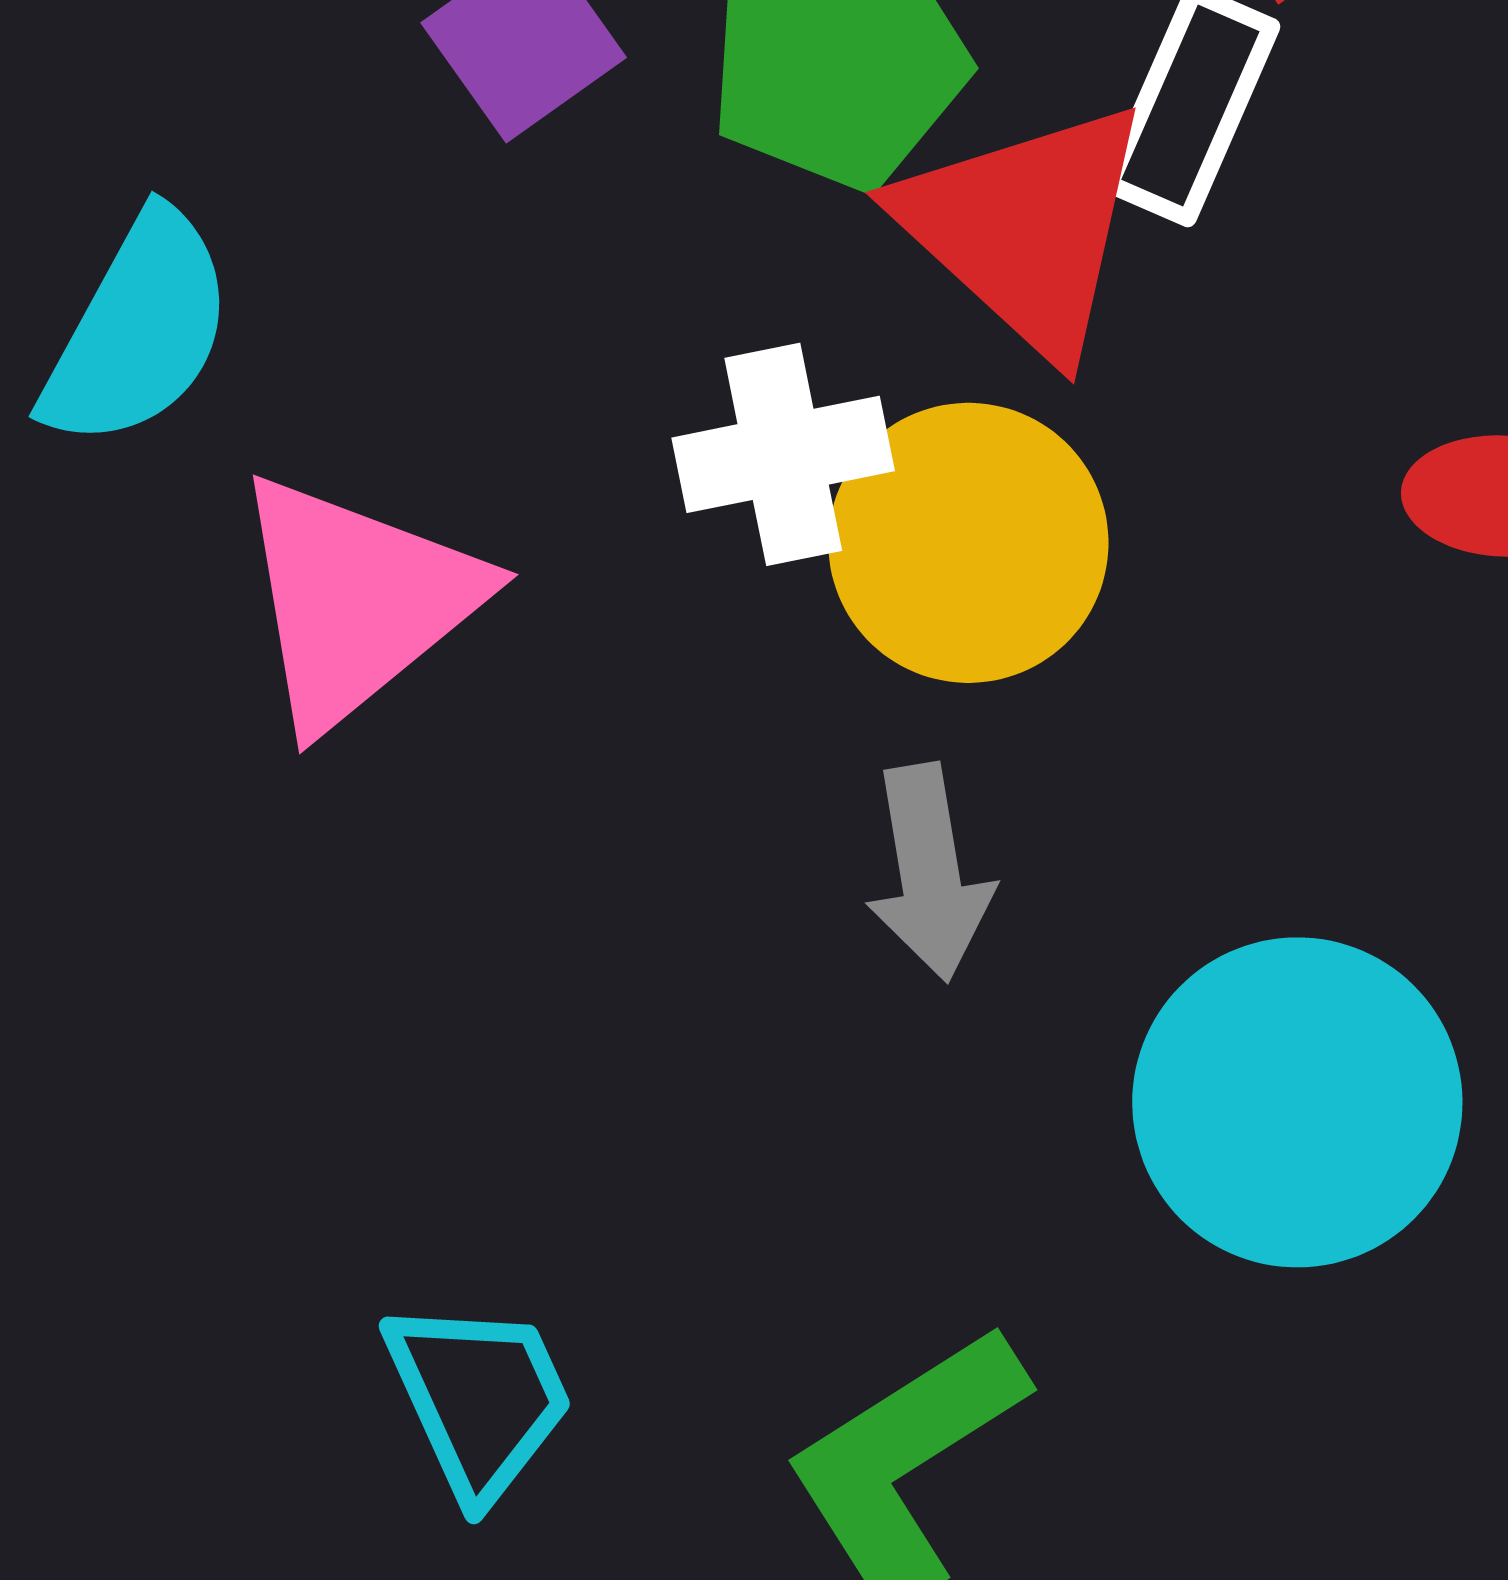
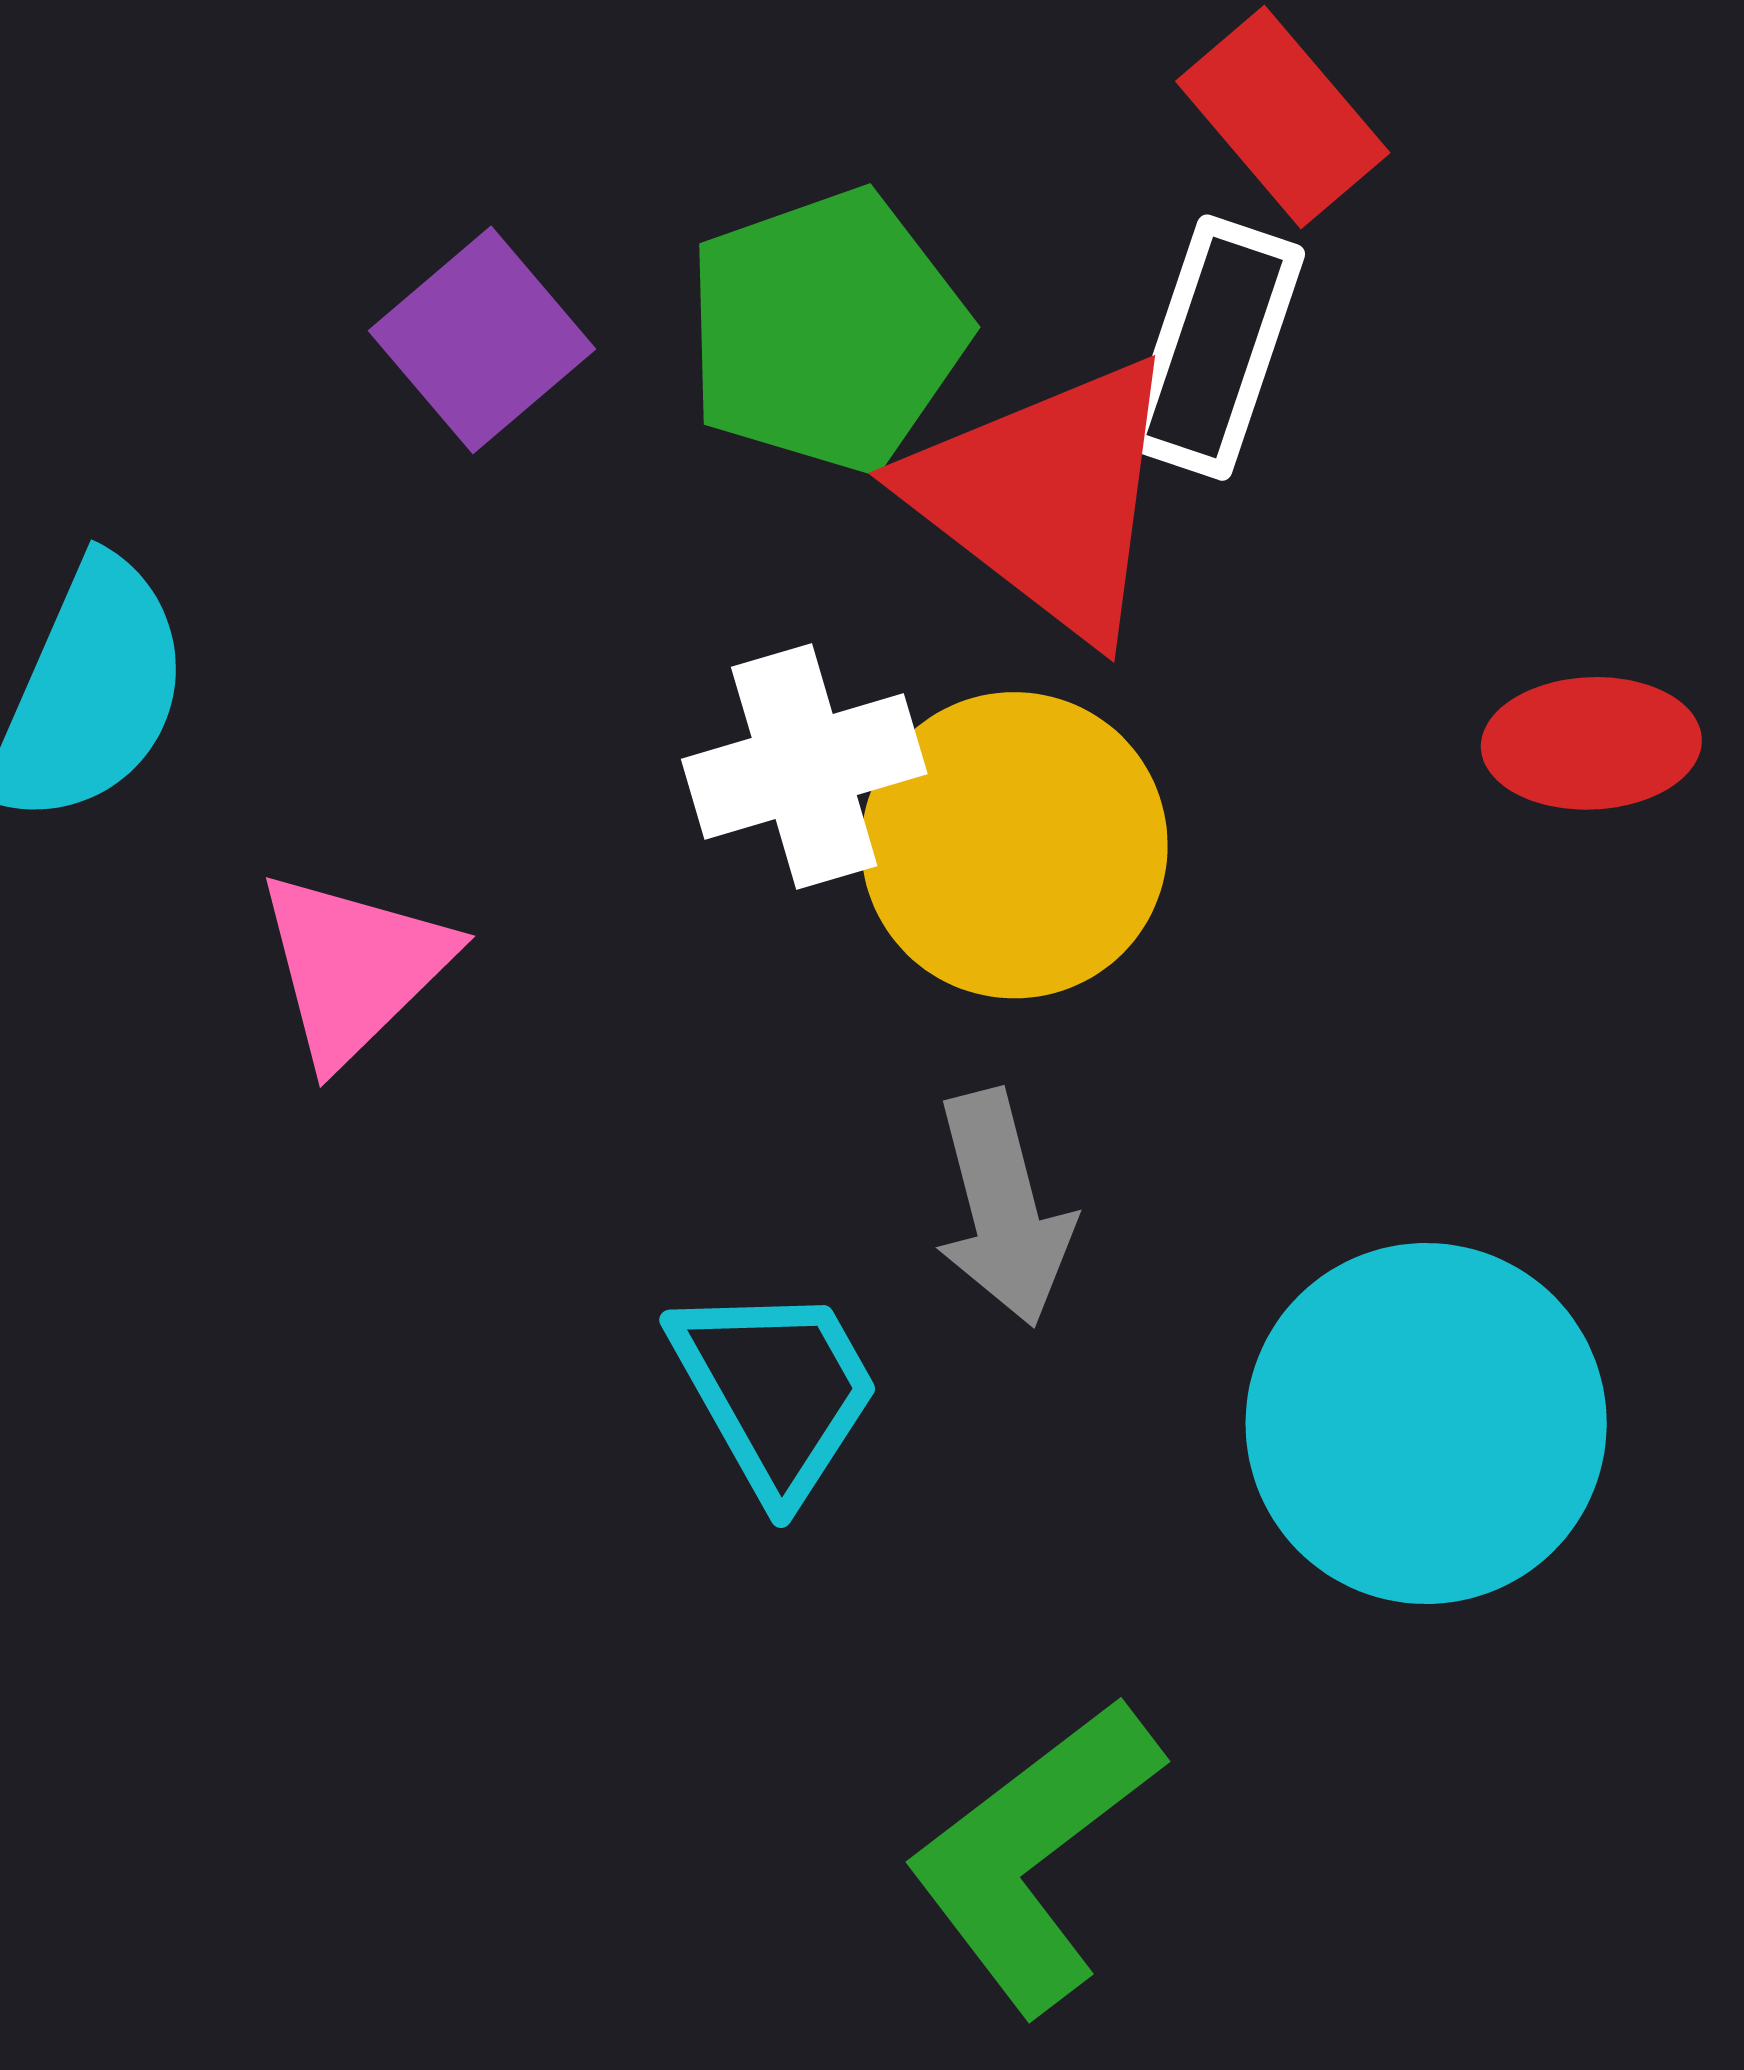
pink triangle: (357, 601) -> (354, 967), size x0.7
cyan trapezoid: (479, 1399) -> (776, 1391), moved

